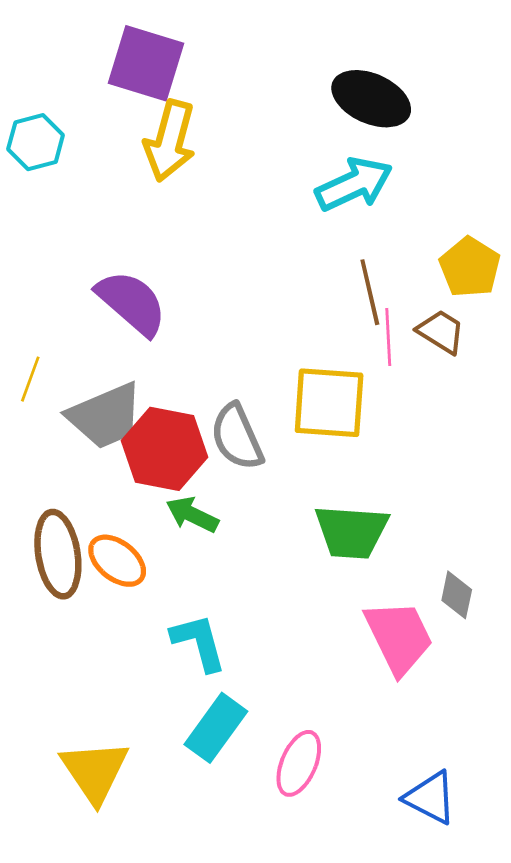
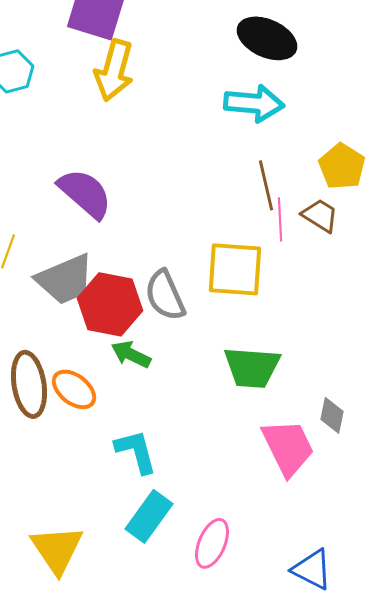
cyan arrow: (354, 184) -> (254, 103), turned 30

